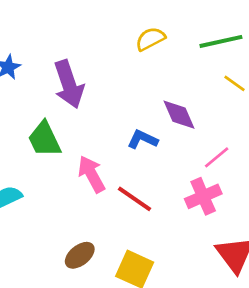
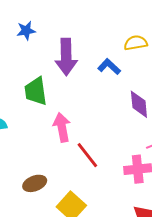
blue L-shape: (143, 139) -> (109, 67), moved

